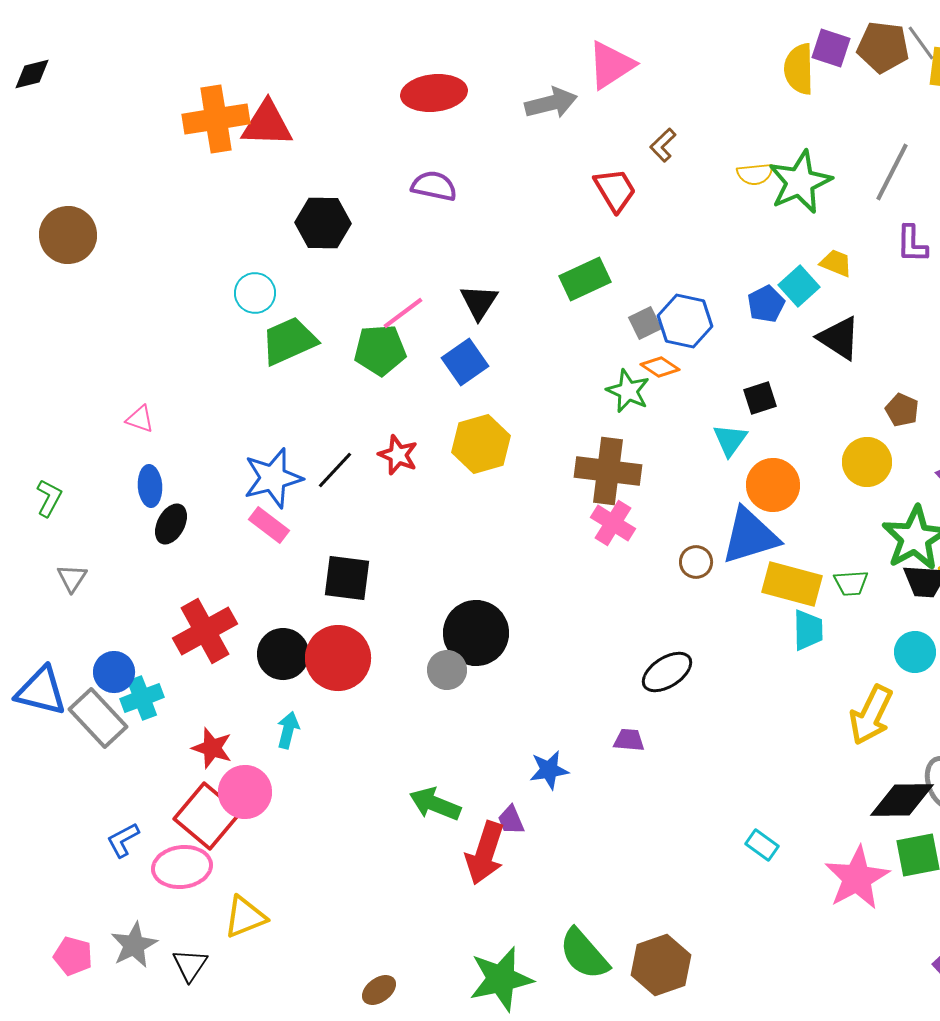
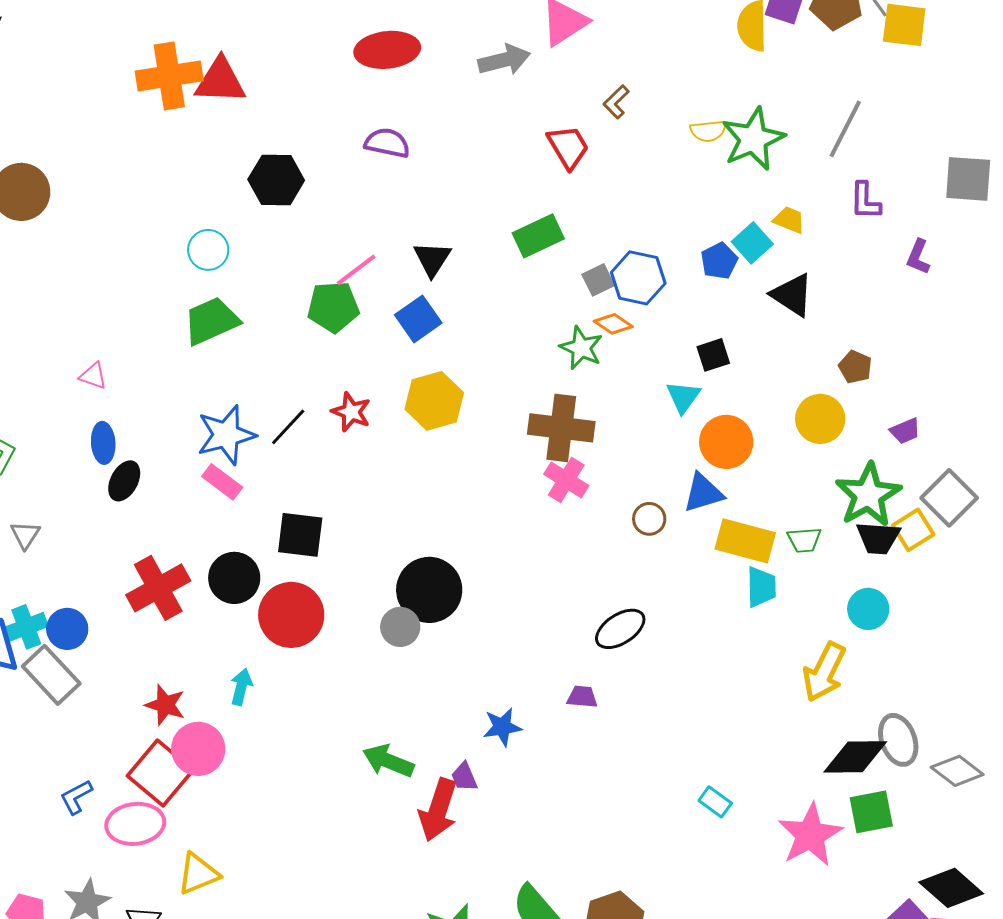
green trapezoid: (289, 341) -> (211, 321), moved
blue triangle: (750, 536) -> (703, 493), size x0.7
black circle: (283, 654) -> (234, 578), moved
cyan cross: (142, 698) -> (26, 627), moved

